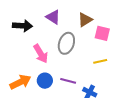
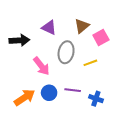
pink square: (102, 33) -> (101, 38), turned -35
yellow line: (100, 61) -> (90, 63), moved

